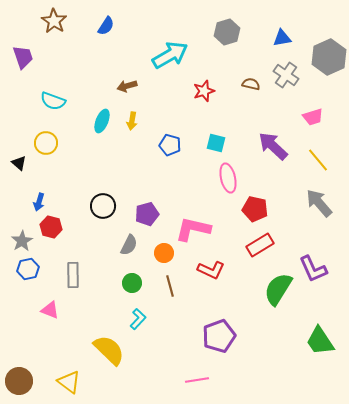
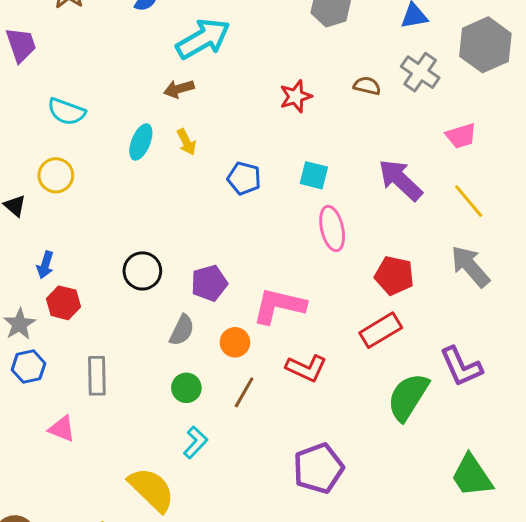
cyan arrow: (170, 55) -> (203, 39), moved
yellow arrow: (132, 121) -> (186, 142), turned -36
red pentagon: (255, 209) -> (394, 276), moved
brown line: (170, 286) -> (244, 392), turned 45

